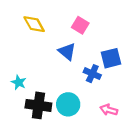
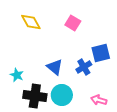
blue triangle: (67, 52) -> (55, 67), moved
blue cross: (92, 74) -> (84, 67), turned 35

